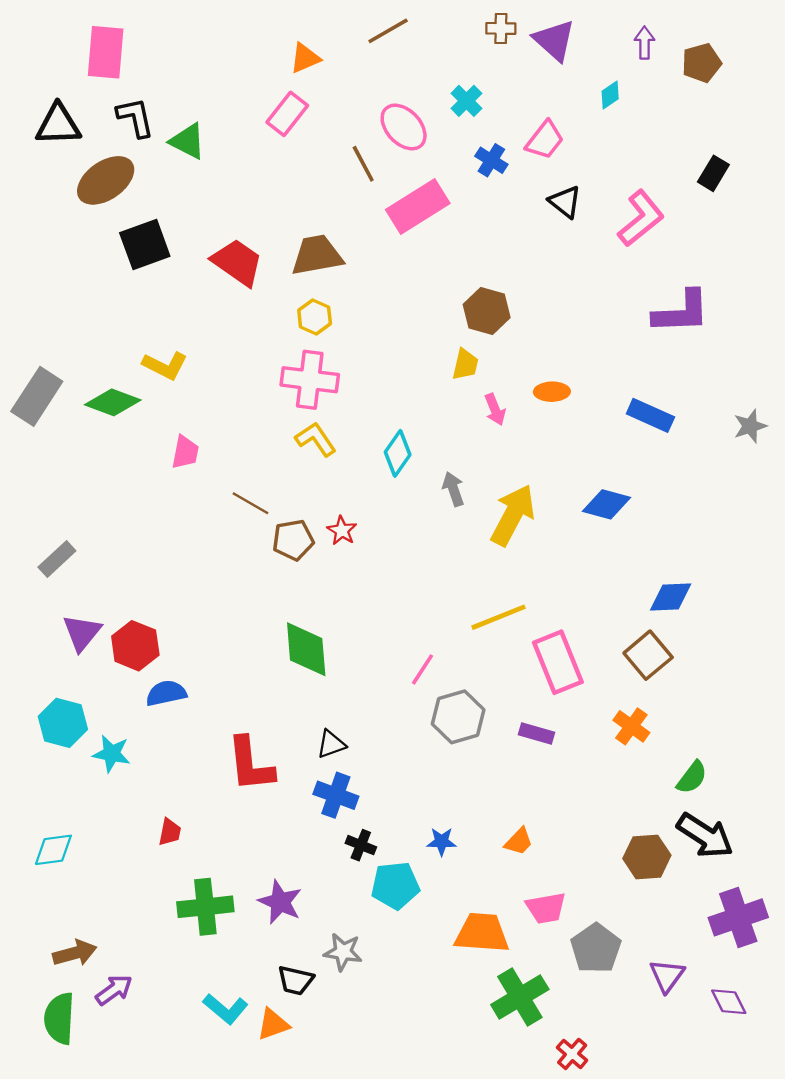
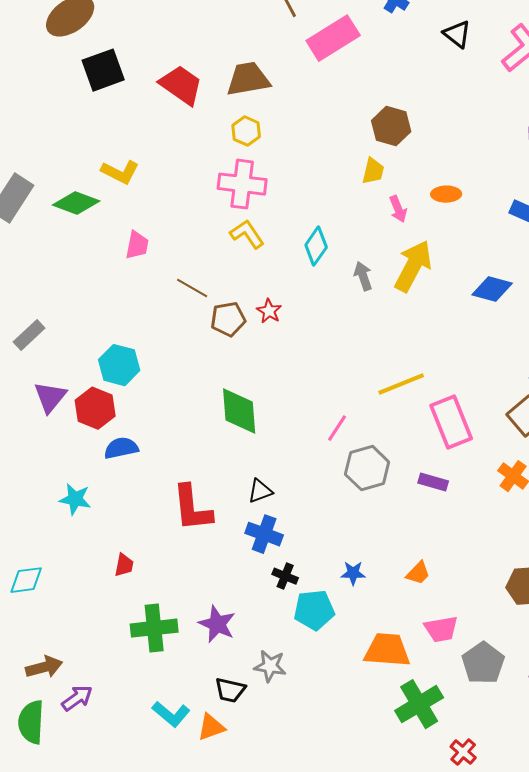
yellow arrow: (513, 515) -> (413, 266), moved
cyan hexagon: (63, 723) -> (119, 365), moved

